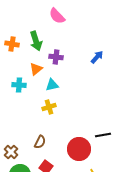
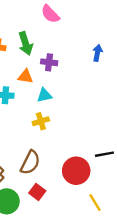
blue arrow: (97, 57) -> (97, 53), moved, turned -32
orange triangle: (36, 69) -> (26, 76), turned 48
brown semicircle: (40, 142) -> (30, 162), size x1.5

